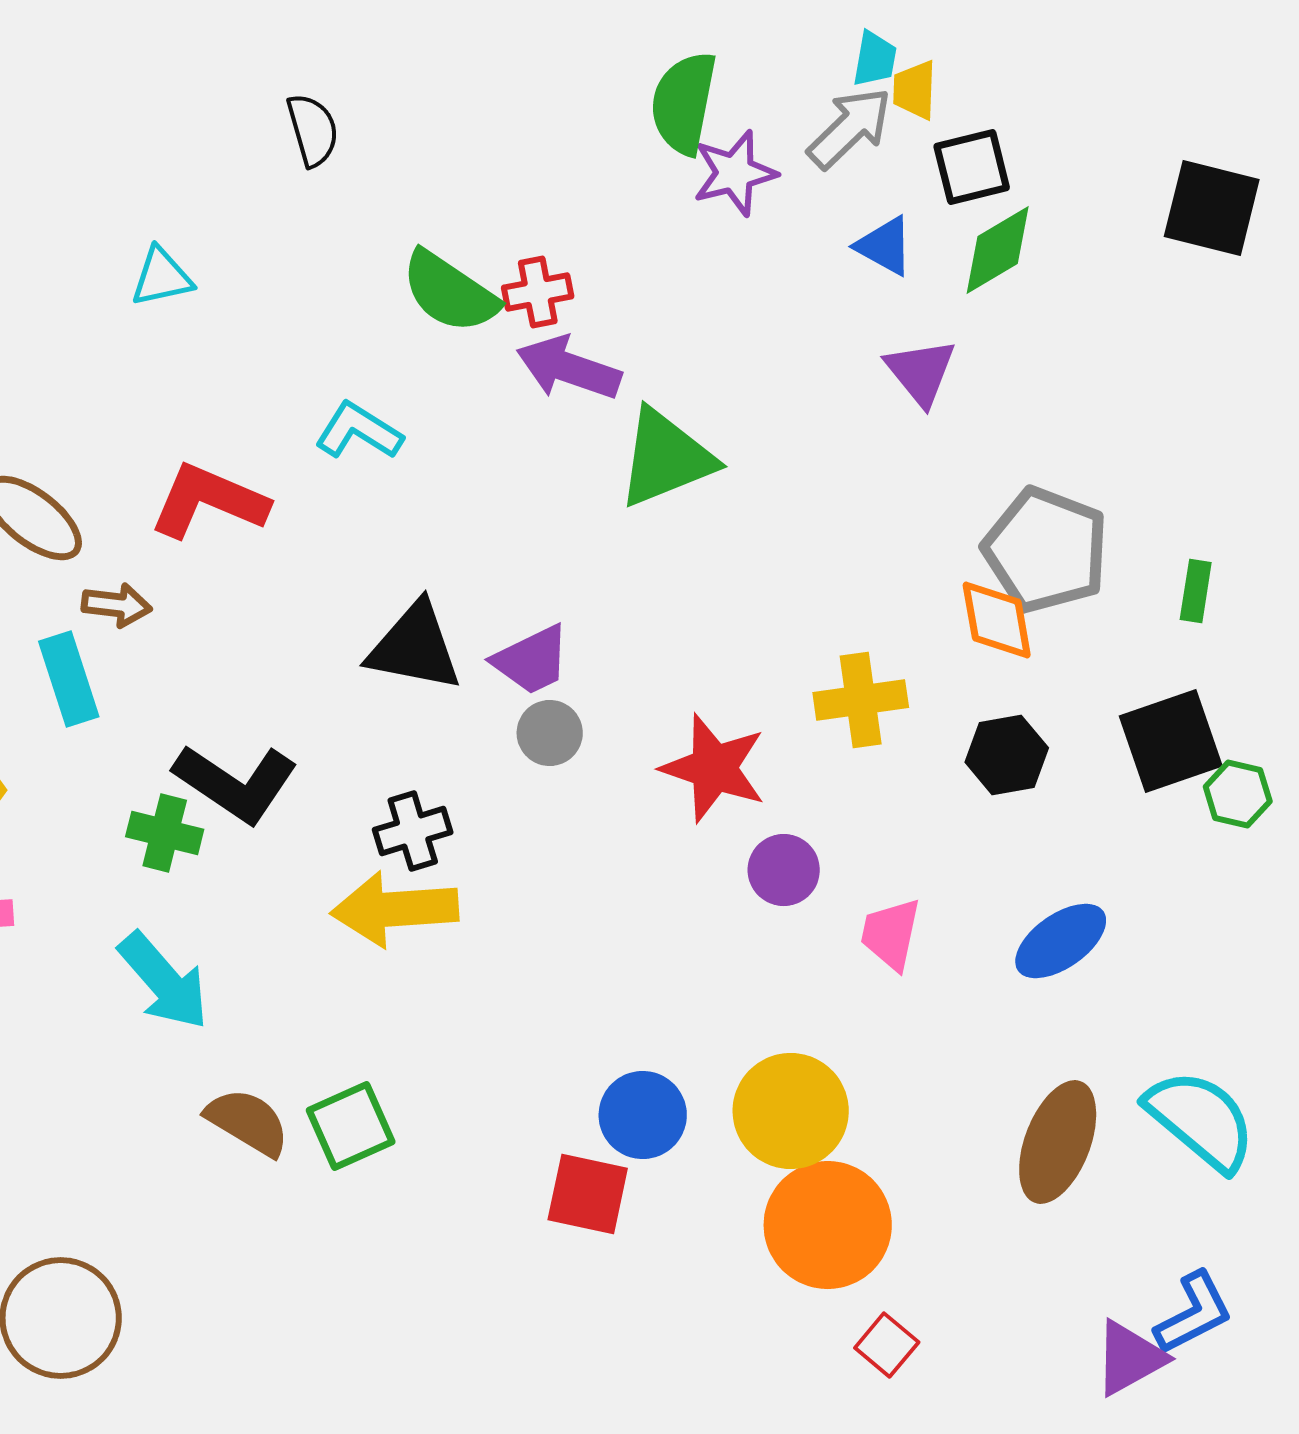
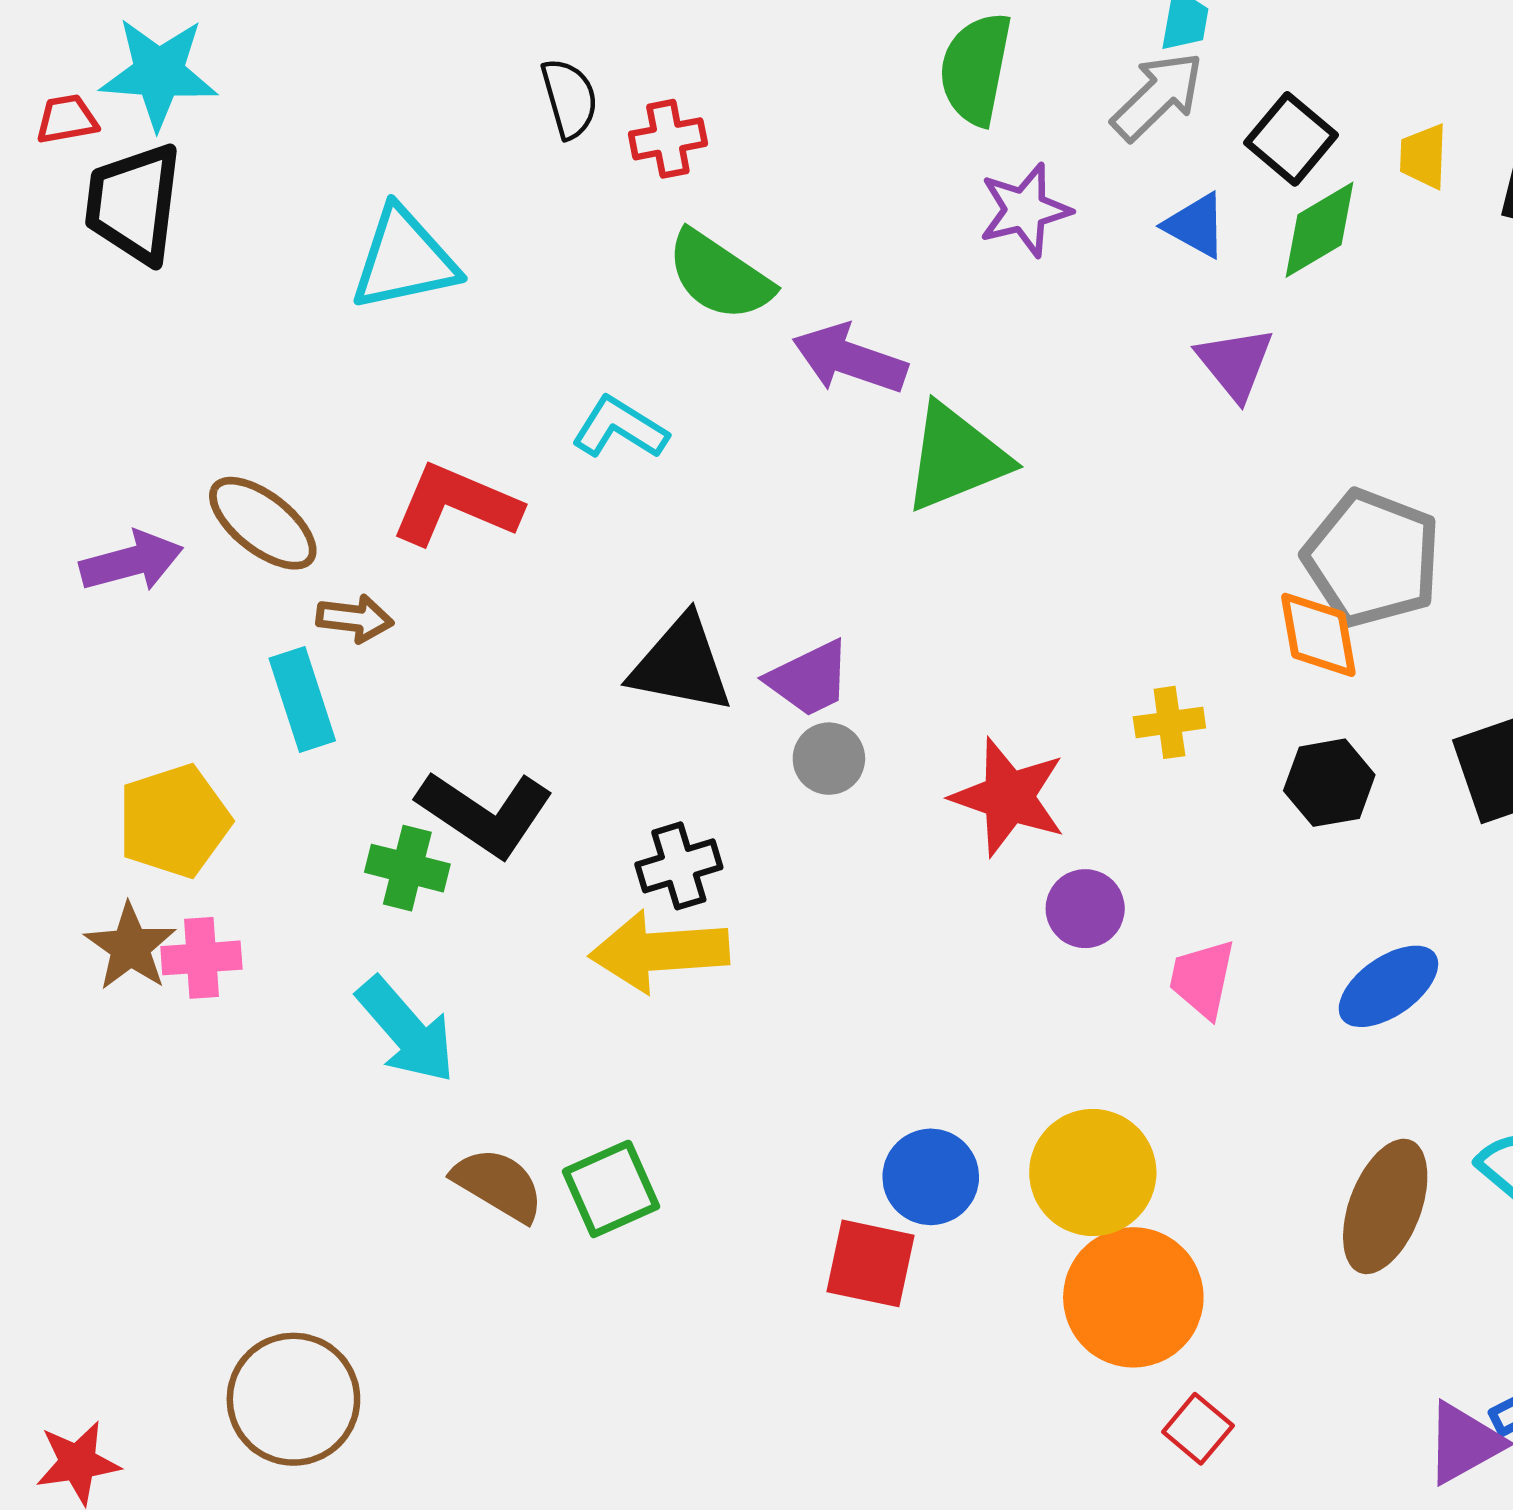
yellow trapezoid: (915, 90) -> (1423, 156), moved
black square: (972, 167) -> (1291, 139), turned -36
purple star: (735, 173) -> (1025, 210), moved
cyan triangle: (162, 277) -> (404, 259), size x1.6
red cross: (538, 292) -> (668, 139), moved
yellow cross: (861, 700) -> (1169, 722), size x0.7

